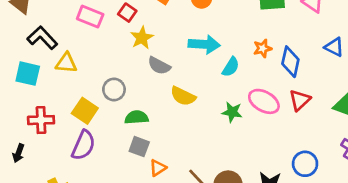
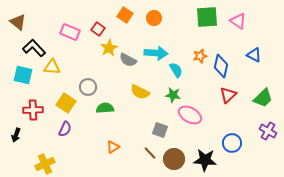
gray semicircle: (159, 66) -> (128, 60), moved
cyan semicircle: (231, 67) -> (176, 70), turned -63
pink ellipse: (264, 101) -> (190, 115), moved
green star: (232, 112) -> (173, 95), moved
purple semicircle: (83, 145) -> (65, 129), size x0.7
gray square: (139, 147) -> (160, 130), moved
orange triangle: (158, 168) -> (113, 147), moved

